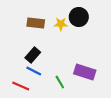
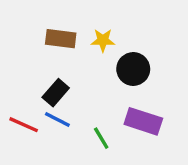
black circle: (79, 17) -> (133, 69), moved
red line: (21, 86) -> (24, 125), moved

